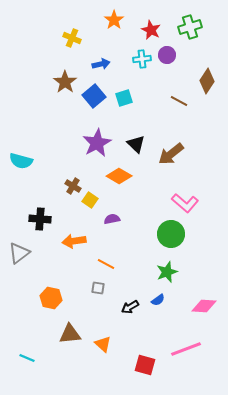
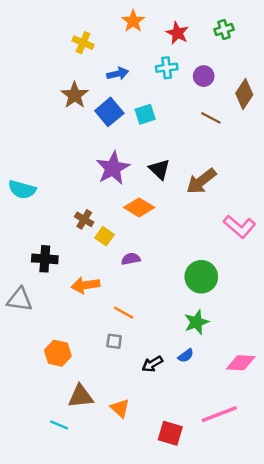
green cross: (190, 27) -> (224, 29), size x0.7
purple circle: (167, 55) -> (204, 76), moved
pink L-shape: (185, 203) -> (240, 227), moved
gray triangle: (19, 253) -> (20, 299), turned 45
cyan line: (27, 358) -> (59, 425), moved

